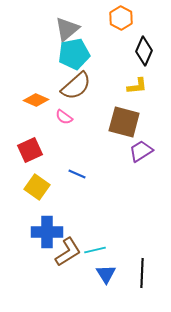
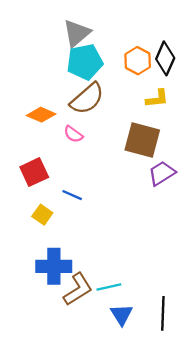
orange hexagon: (121, 18) -> (138, 61), moved
blue line: (77, 174) -> (72, 195), moved
yellow square: (37, 187) -> (42, 215), size x0.7

